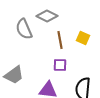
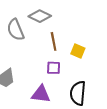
yellow square: (83, 38) -> (78, 51), moved

